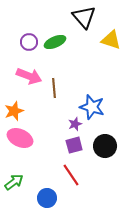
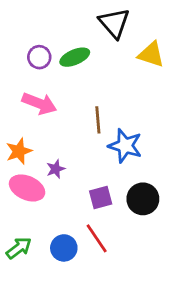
brown line: (54, 88) -> (98, 120), moved
purple star: (75, 124) -> (56, 169), moved
blue circle: (47, 198) -> (64, 248), moved

